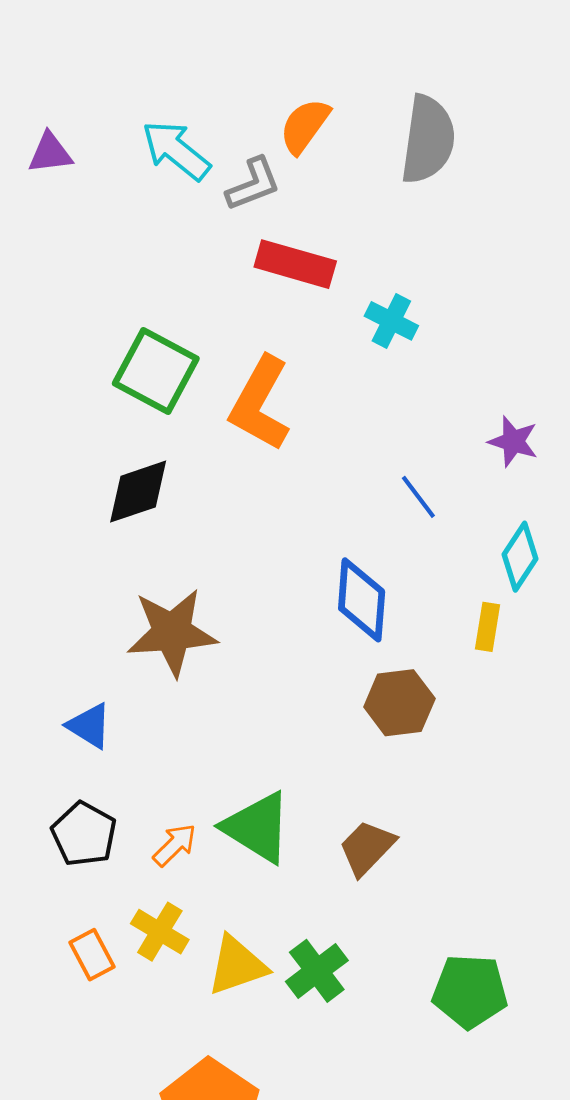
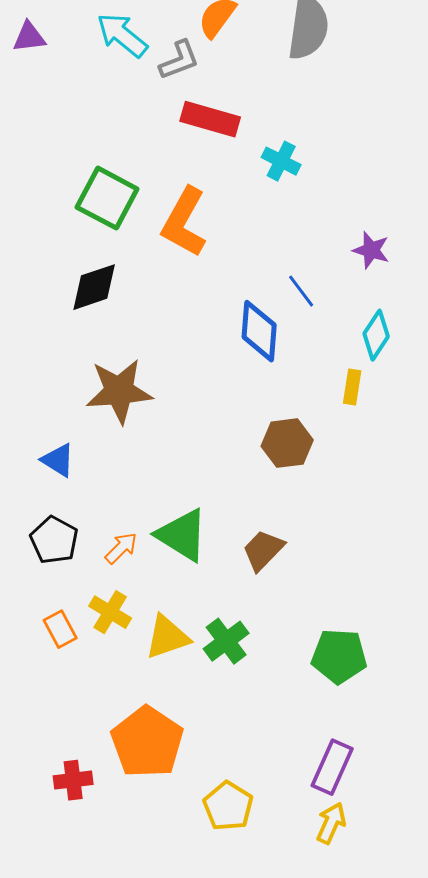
blue diamond: (362, 600) -> (259, 331), moved

